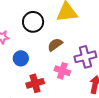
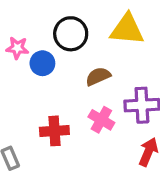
blue circle: (21, 58) -> (42, 63), moved

